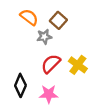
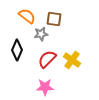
brown square: (58, 20) -> (54, 19), turned -35
black diamond: (20, 85) -> (17, 50), moved

